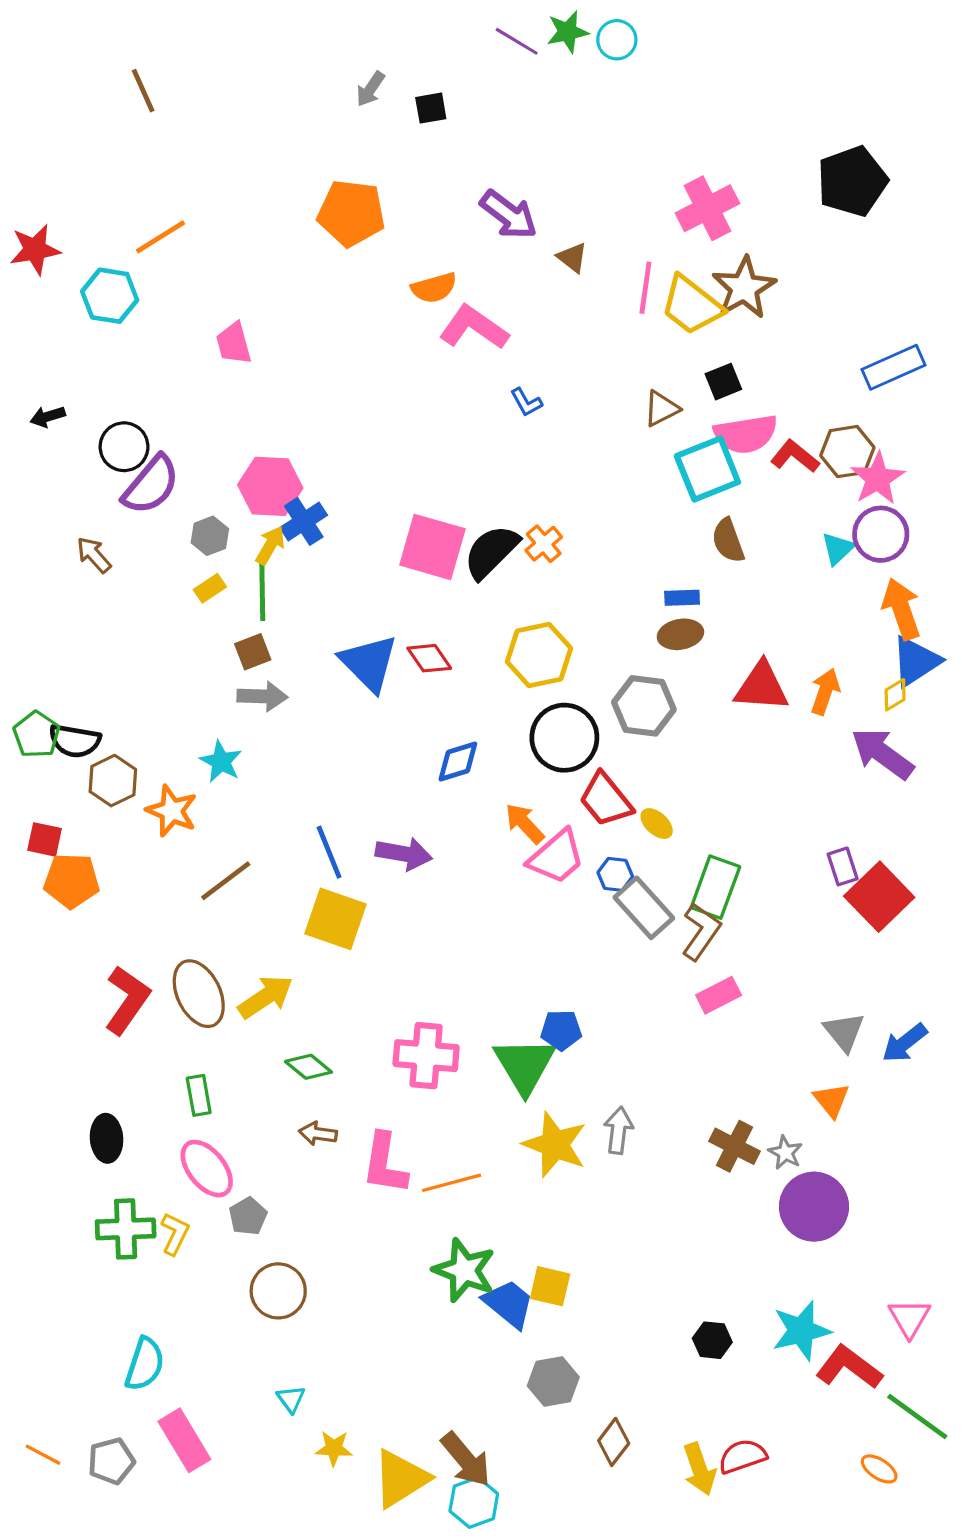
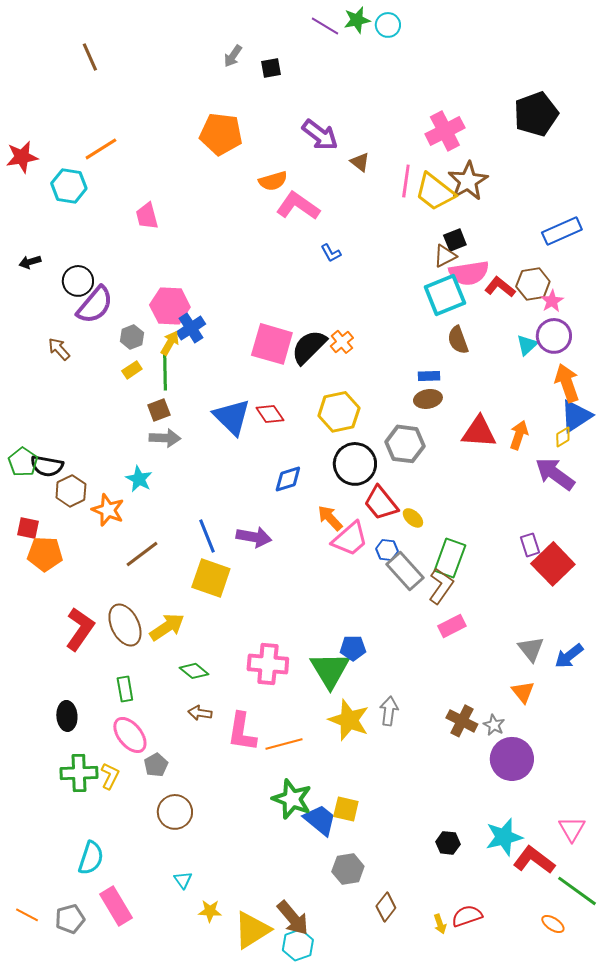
brown triangle: (661, 409) -> (445, 256), moved
pink star: (878, 479) -> (552, 301), size x0.7
yellow arrow: (700, 1469) -> (440, 924), size x0.6

